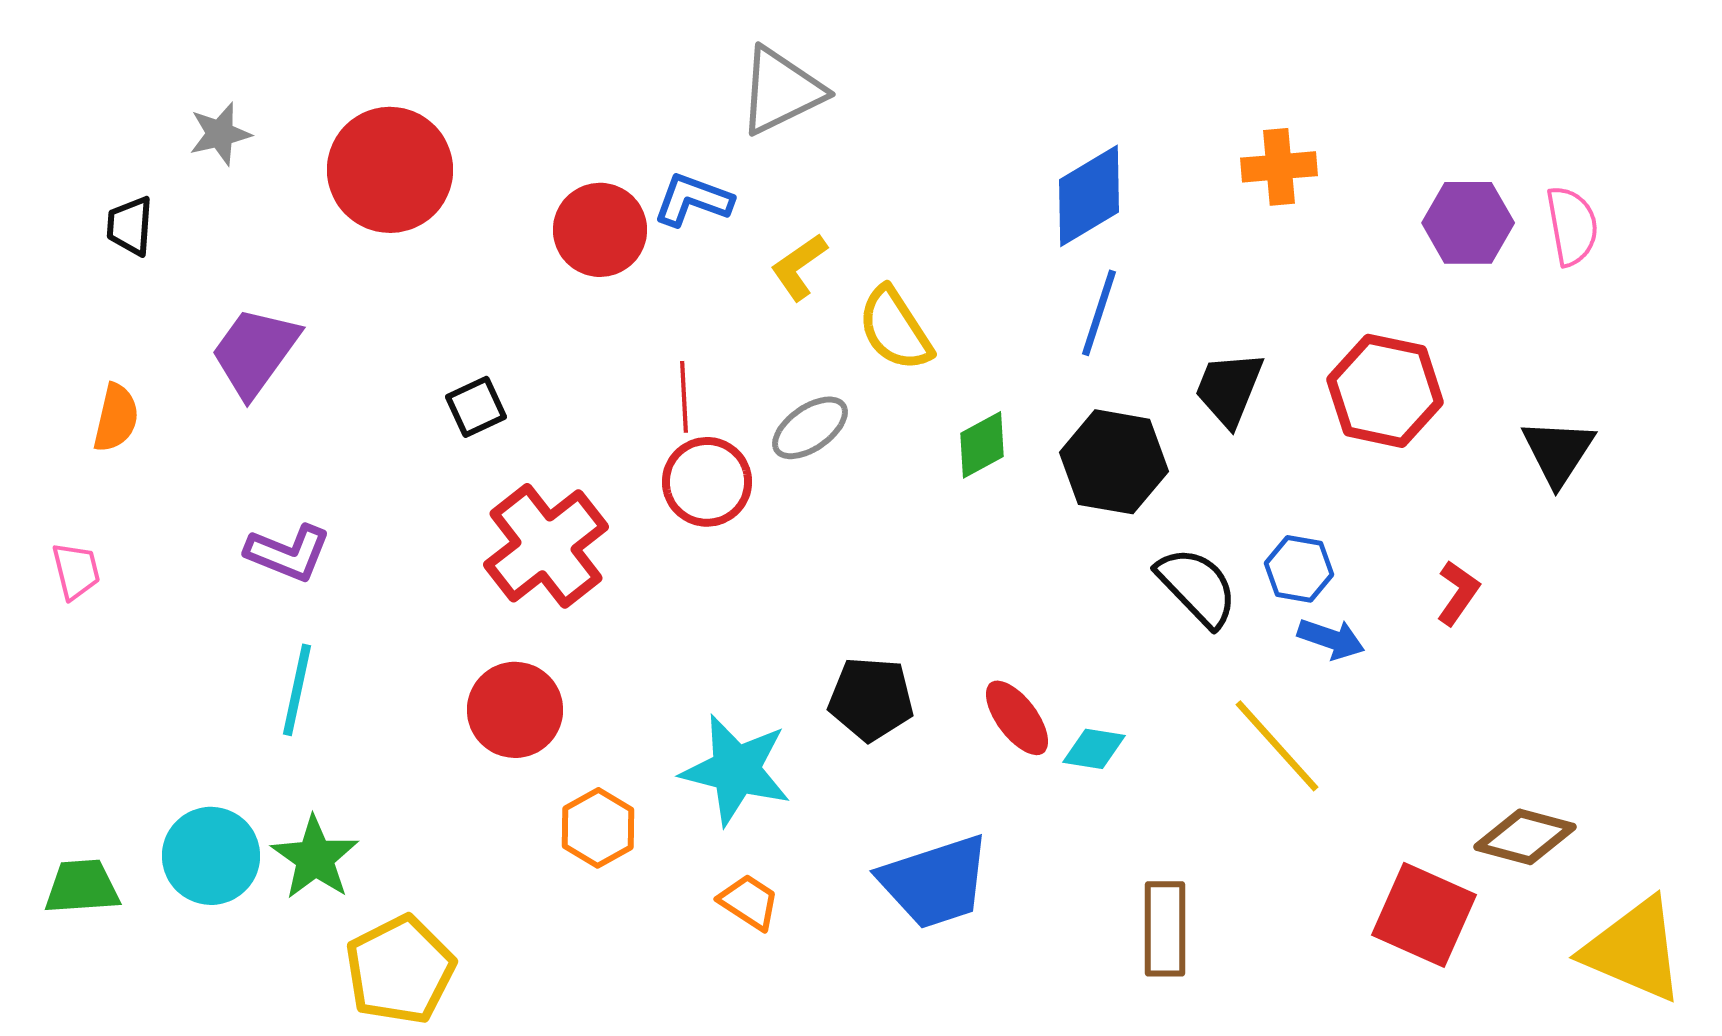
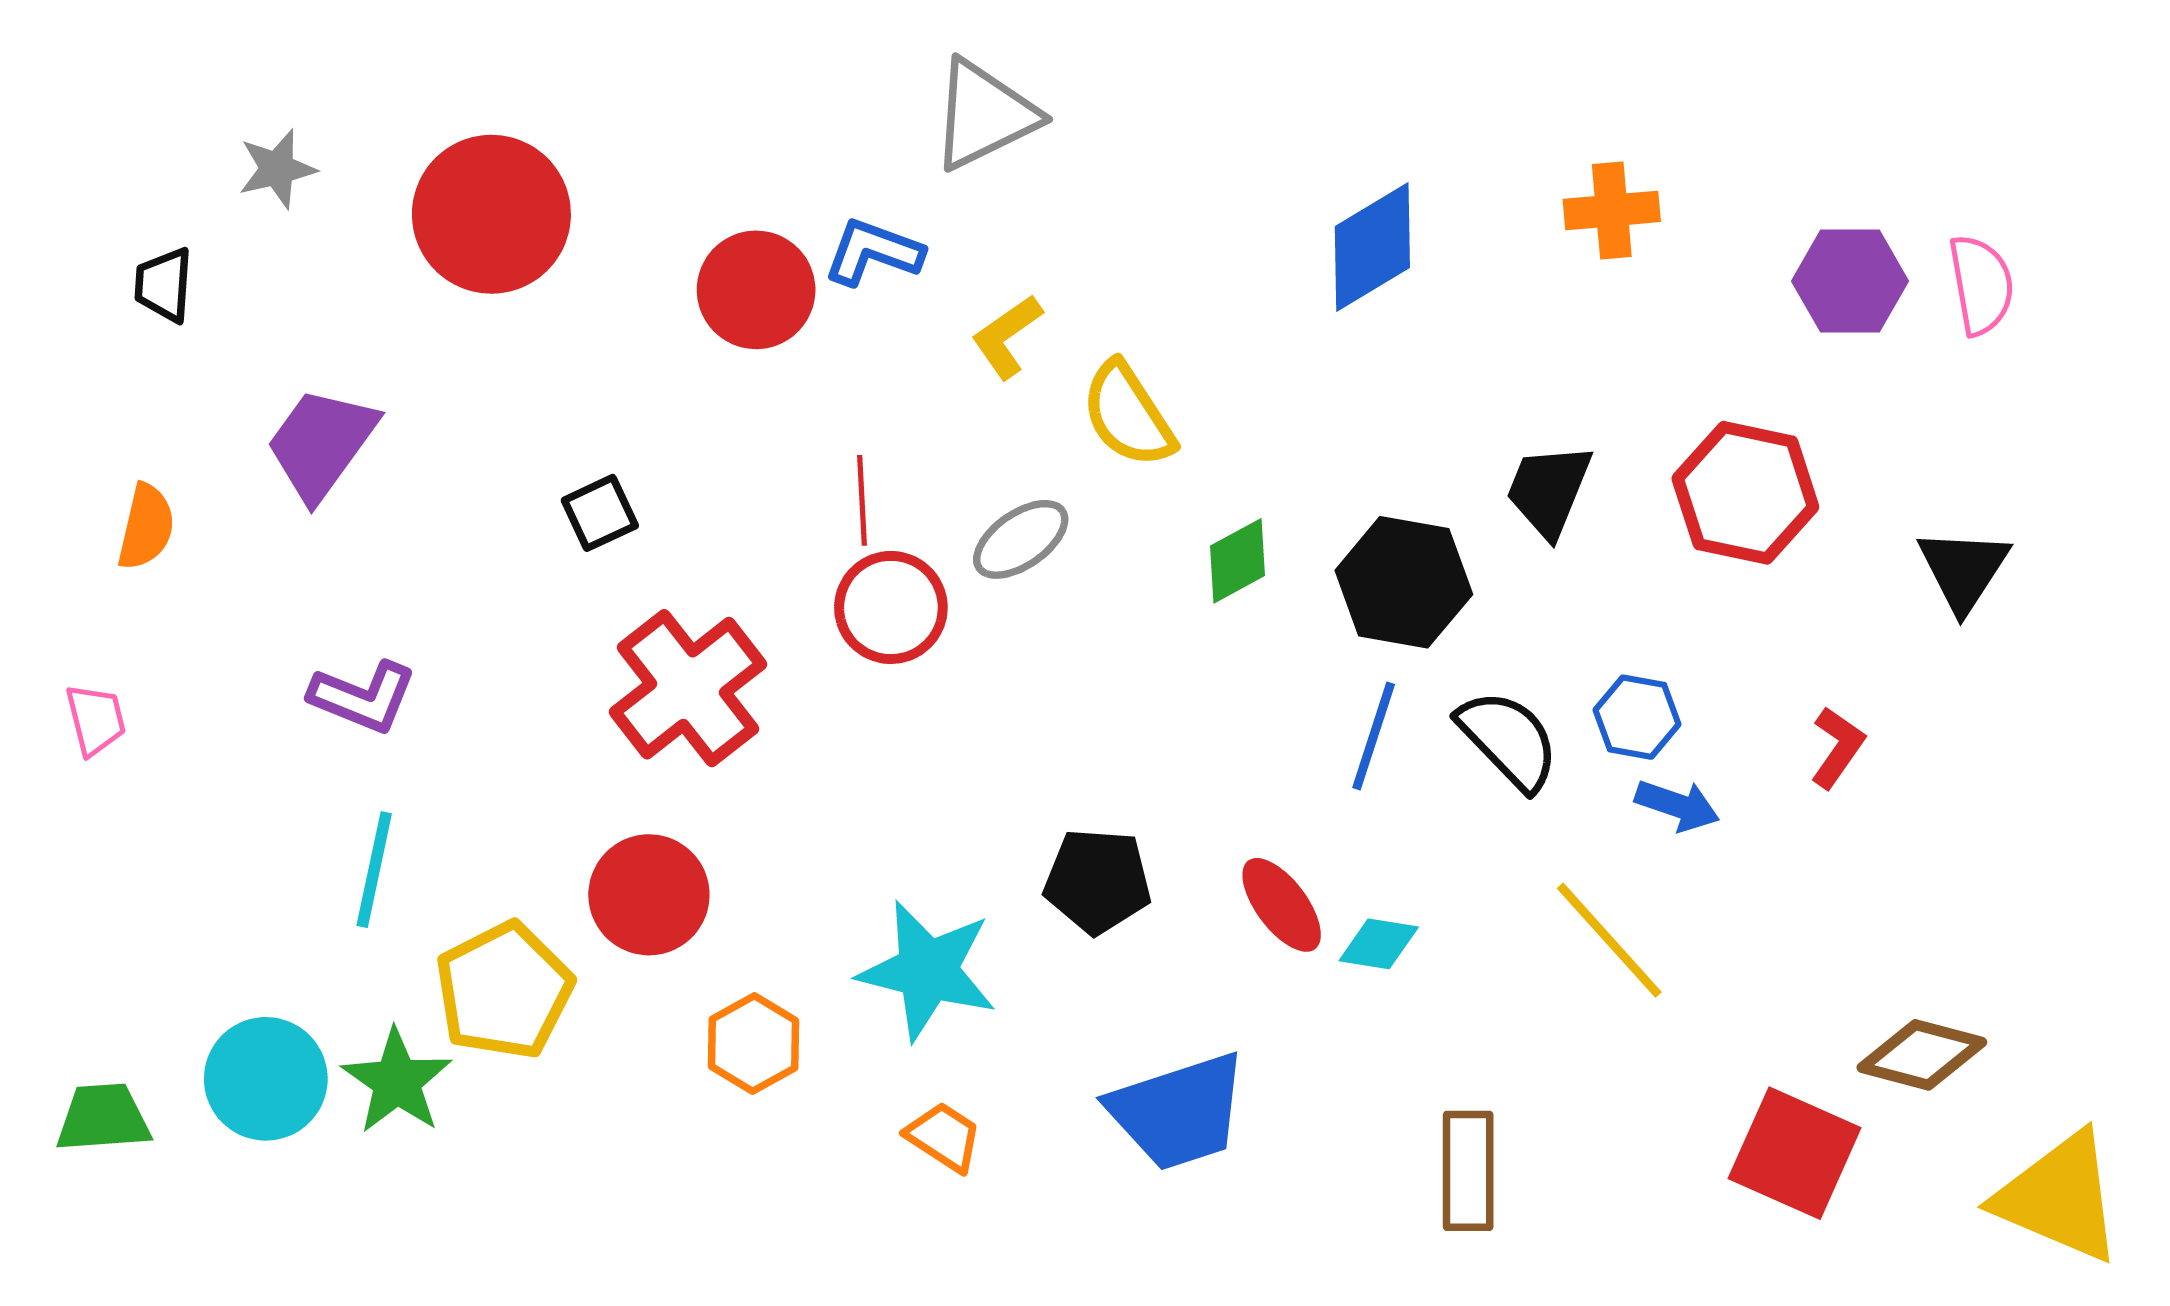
blue line: (1099, 313) -> (1374, 736), moved
yellow pentagon: (400, 970) -> (504, 991), moved

